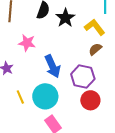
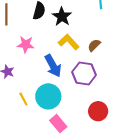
yellow L-shape: (95, 27) -> (69, 42), moved
red circle: (90, 100) -> (98, 111), moved

